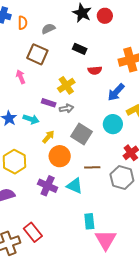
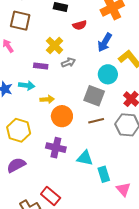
gray arrow: (66, 108) -> (68, 62), moved
gray square: (81, 134) -> (94, 96), moved
yellow arrow: (48, 137) -> (47, 99), turned 56
cyan triangle: (75, 186) -> (85, 158), moved
pink triangle: (106, 240) -> (123, 189), size x0.7

